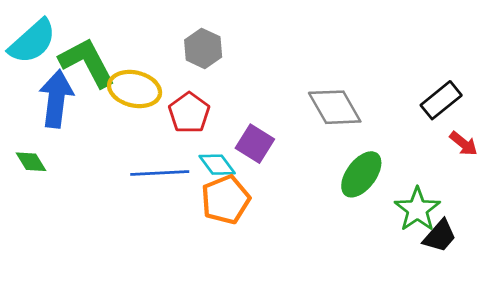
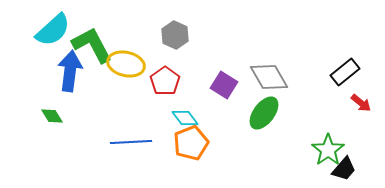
purple square: (255, 144) -> (224, 85), moved
blue line: (160, 173) -> (131, 142), moved
green ellipse: (361, 174) -> (264, 113), moved

